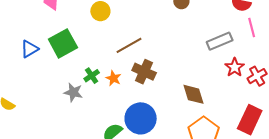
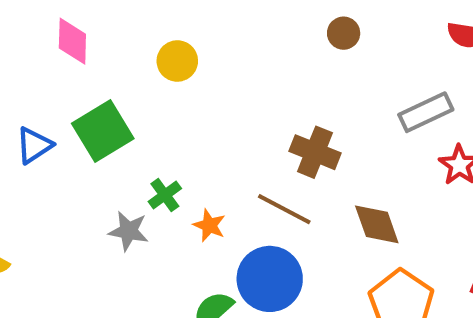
brown line: (129, 45) -> (284, 209), moved, turned 60
brown cross: (144, 72) -> (315, 152), moved
orange star: (113, 78) -> (209, 225), moved

